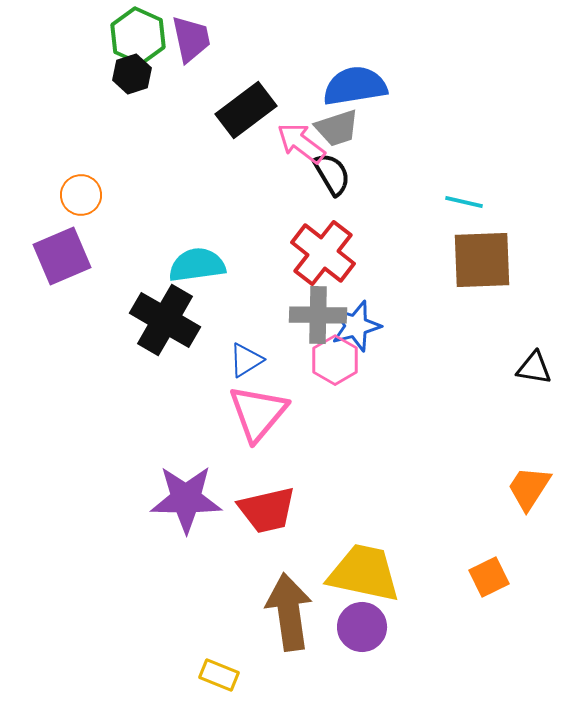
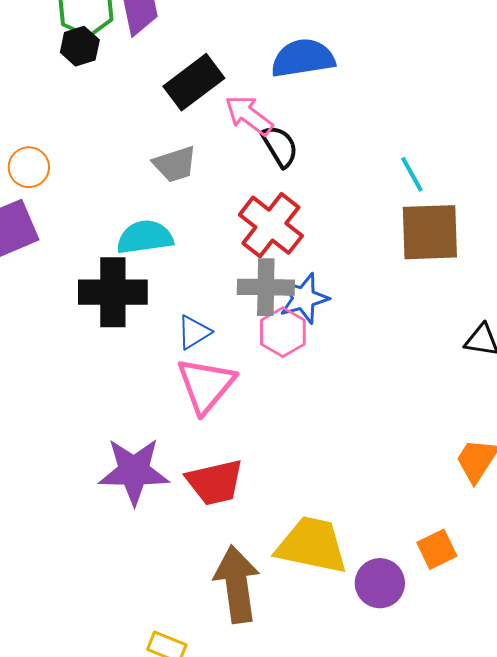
gray trapezoid: (337, 128) -> (175, 164), moved
cyan line: (464, 202) -> (412, 174), turned 48
black cross: (165, 320) -> (113, 292), turned -30
purple circle: (362, 627) -> (380, 583), moved

